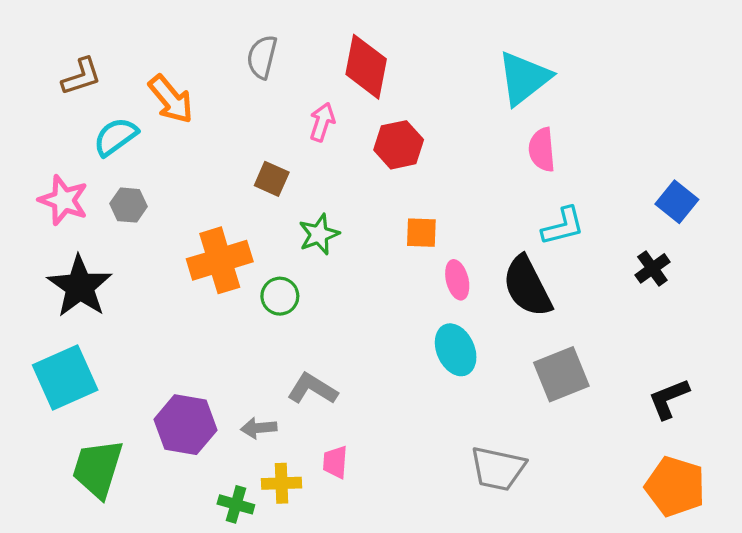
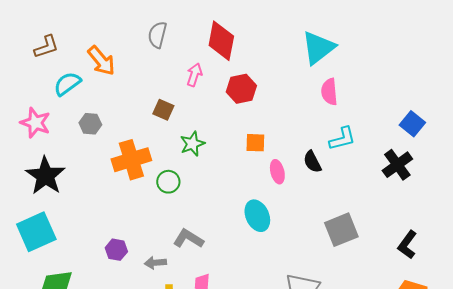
gray hexagon: (129, 205) -> (90, 124), moved
black cross: (652, 268) -> (397, 165), size x1.4
black semicircle: (527, 286) -> (312, 162), moved, size x0.6
cyan ellipse: (456, 350) -> (257, 216), moved
black L-shape: (669, 399) -> (407, 245), turned -32
purple hexagon: (185, 425) -> (116, 250), moved, size x0.6

